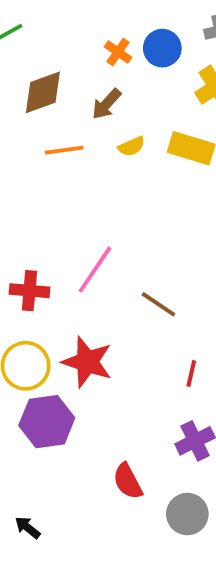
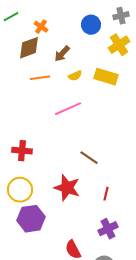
orange cross: (118, 52) -> (41, 27), moved
pink line: (95, 270) -> (68, 109), moved, turned 32
red star: (87, 362) -> (67, 188), moved

